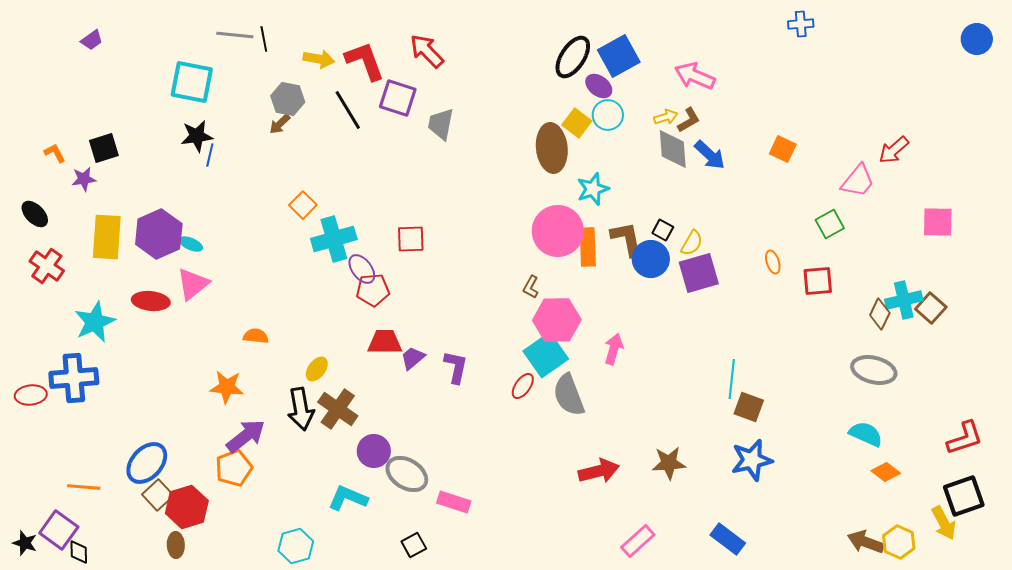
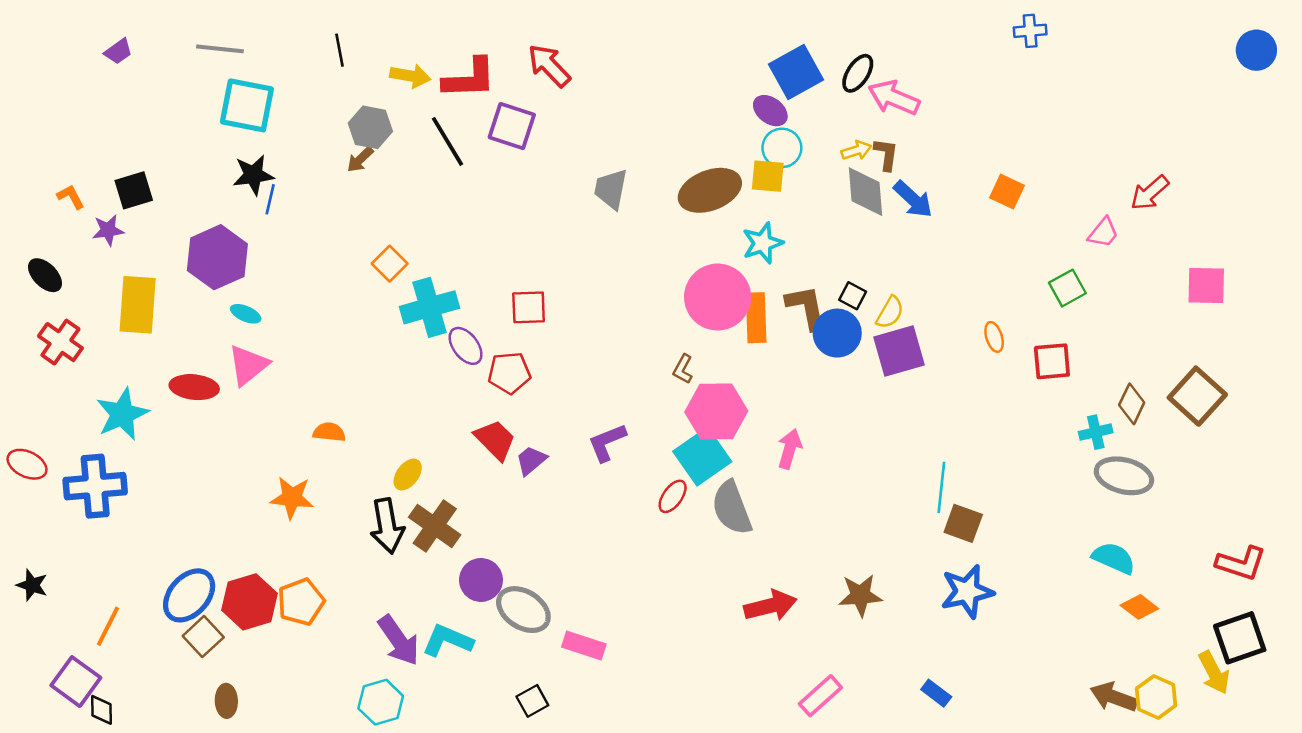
gray line: (235, 35) -> (220, 49), moved
black ellipse: (573, 57) -> (858, 73), moved, size x0.7
red L-shape: (365, 61) -> (469, 78), turned 108
brown L-shape: (689, 120) -> (886, 154), turned -52
yellow square: (577, 123) -> (768, 176), moved, turned -32
gray trapezoid: (441, 124) -> (611, 189), moved
brown ellipse: (552, 148) -> (710, 190), turned 75
pink trapezoid: (858, 181) -> (1103, 233), size x0.7
purple hexagon: (159, 234) -> (217, 257), moved
red pentagon: (373, 290) -> (509, 373), moved
cyan cross: (904, 300) -> (1096, 432), moved, size x0.7
brown square: (931, 308) -> (1197, 396), size x1.4
red trapezoid: (385, 342) -> (495, 440), turned 45
purple L-shape: (456, 367) -> (607, 442), moved, turned -124
red ellipse: (31, 395) -> (27, 464), moved, turned 32
purple arrow: (246, 436) -> (399, 640), moved, turned 93
red L-shape: (965, 438) -> (1241, 563), turned 36
orange line: (84, 487) -> (108, 626), turned -68
red hexagon: (187, 507) -> (249, 602), moved
blue rectangle: (728, 539) -> (936, 693), size x0.7
black star: (25, 543) -> (32, 585), moved

